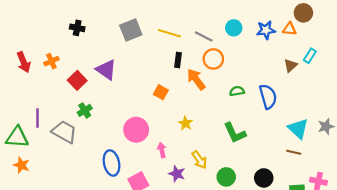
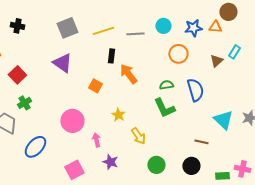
yellow line: (169, 33) -> (103, 31), turned -35
gray line: (204, 36) -> (135, 34), turned -30
orange circle: (213, 59) -> (178, 54), moved
purple triangle: (106, 70) -> (62, 63), moved
green L-shape: (235, 133) -> (164, 108), moved
brown line: (294, 152) -> (201, 142), moved
yellow arrow: (199, 160) -> (138, 136), moved
blue ellipse: (111, 163) -> (35, 147), moved, turned 55

